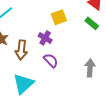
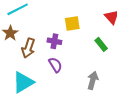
green rectangle: (92, 23) -> (101, 44), moved
purple cross: (45, 38) -> (54, 41), turned -32

